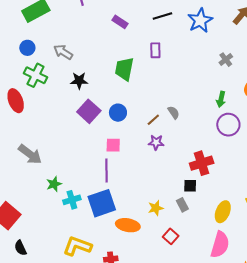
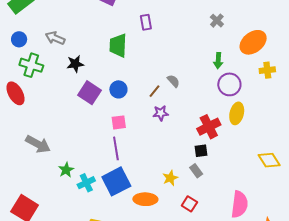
yellow ellipse: (223, 212) -> (237, 113), moved

